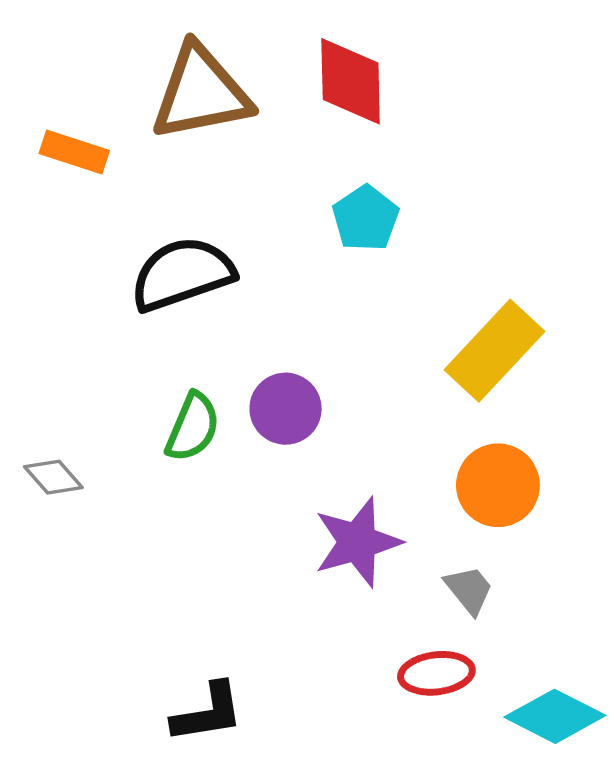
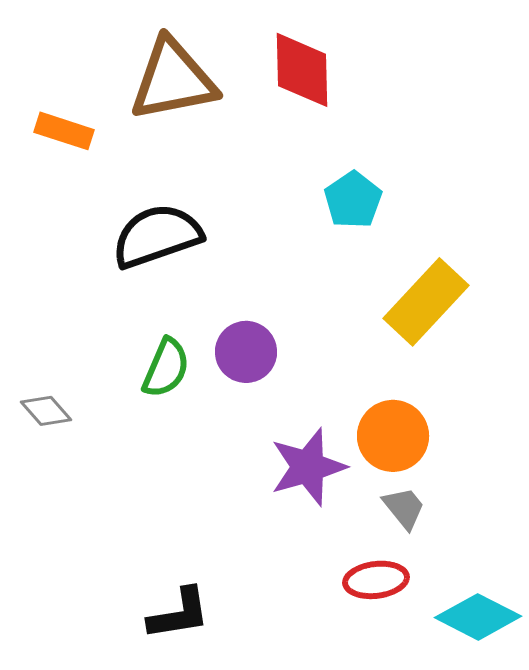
cyan pentagon: (366, 218) -> (353, 200), moved
orange circle: (498, 485) -> (393, 436), moved

